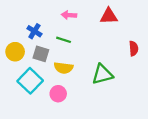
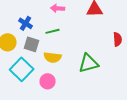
green line: (64, 40) -> (53, 31), turned -32

